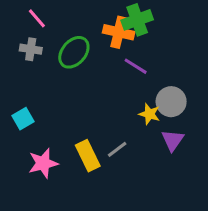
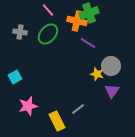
pink line: (37, 18) -> (48, 10), moved
gray line: (117, 149) -> (78, 109), moved
yellow rectangle: (88, 156) -> (57, 121), moved

